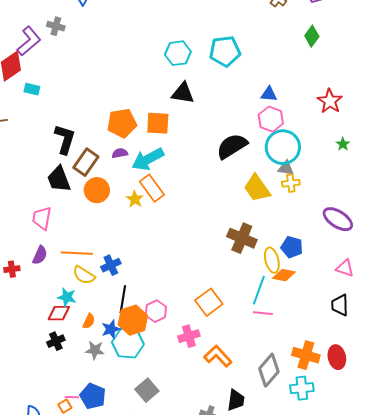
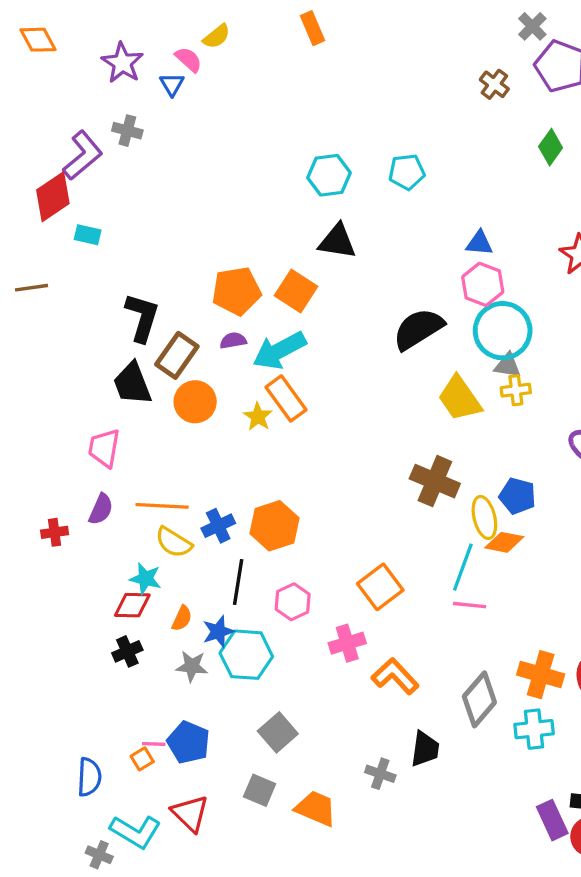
cyan pentagon: (225, 51) -> (407, 172), size x0.7
orange square: (158, 123) -> (296, 291), turned 30
orange hexagon: (133, 320) -> (274, 526), moved

